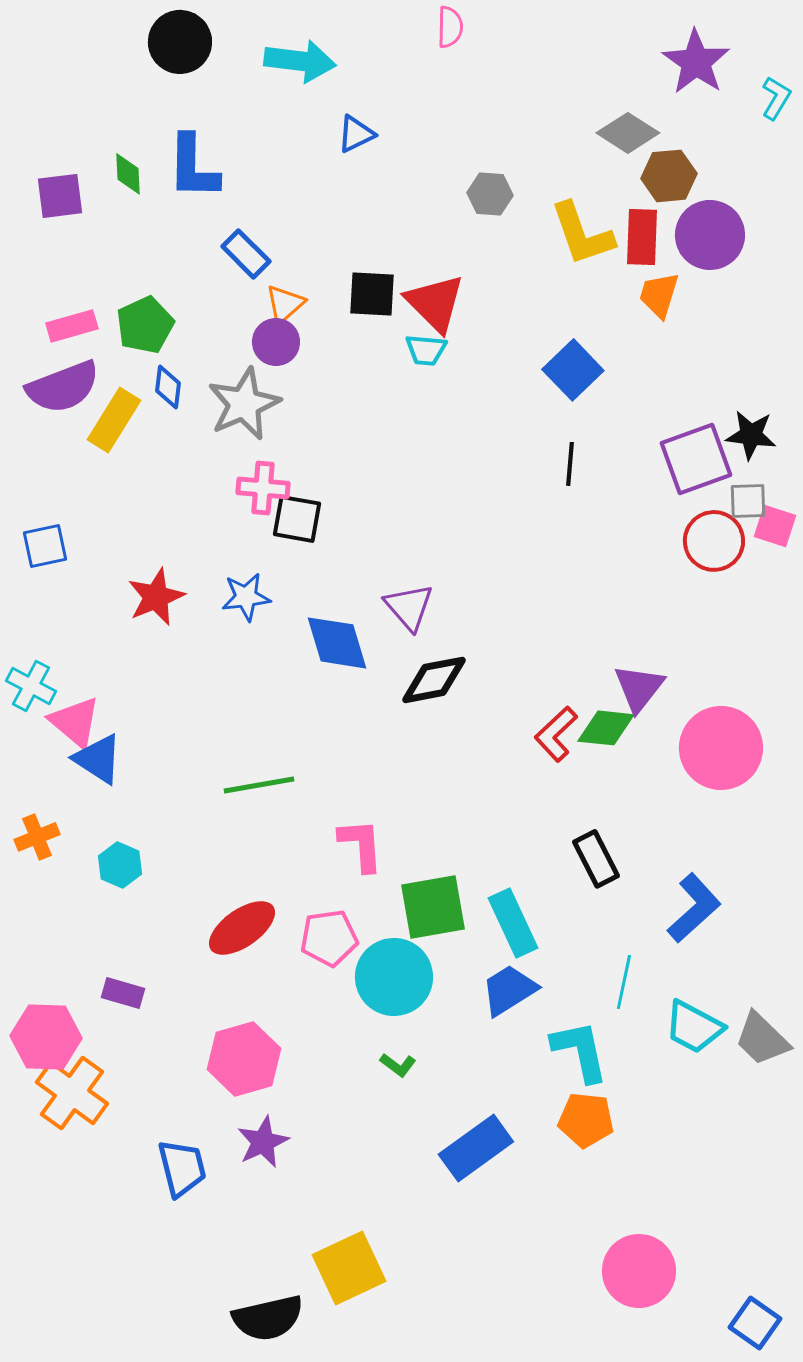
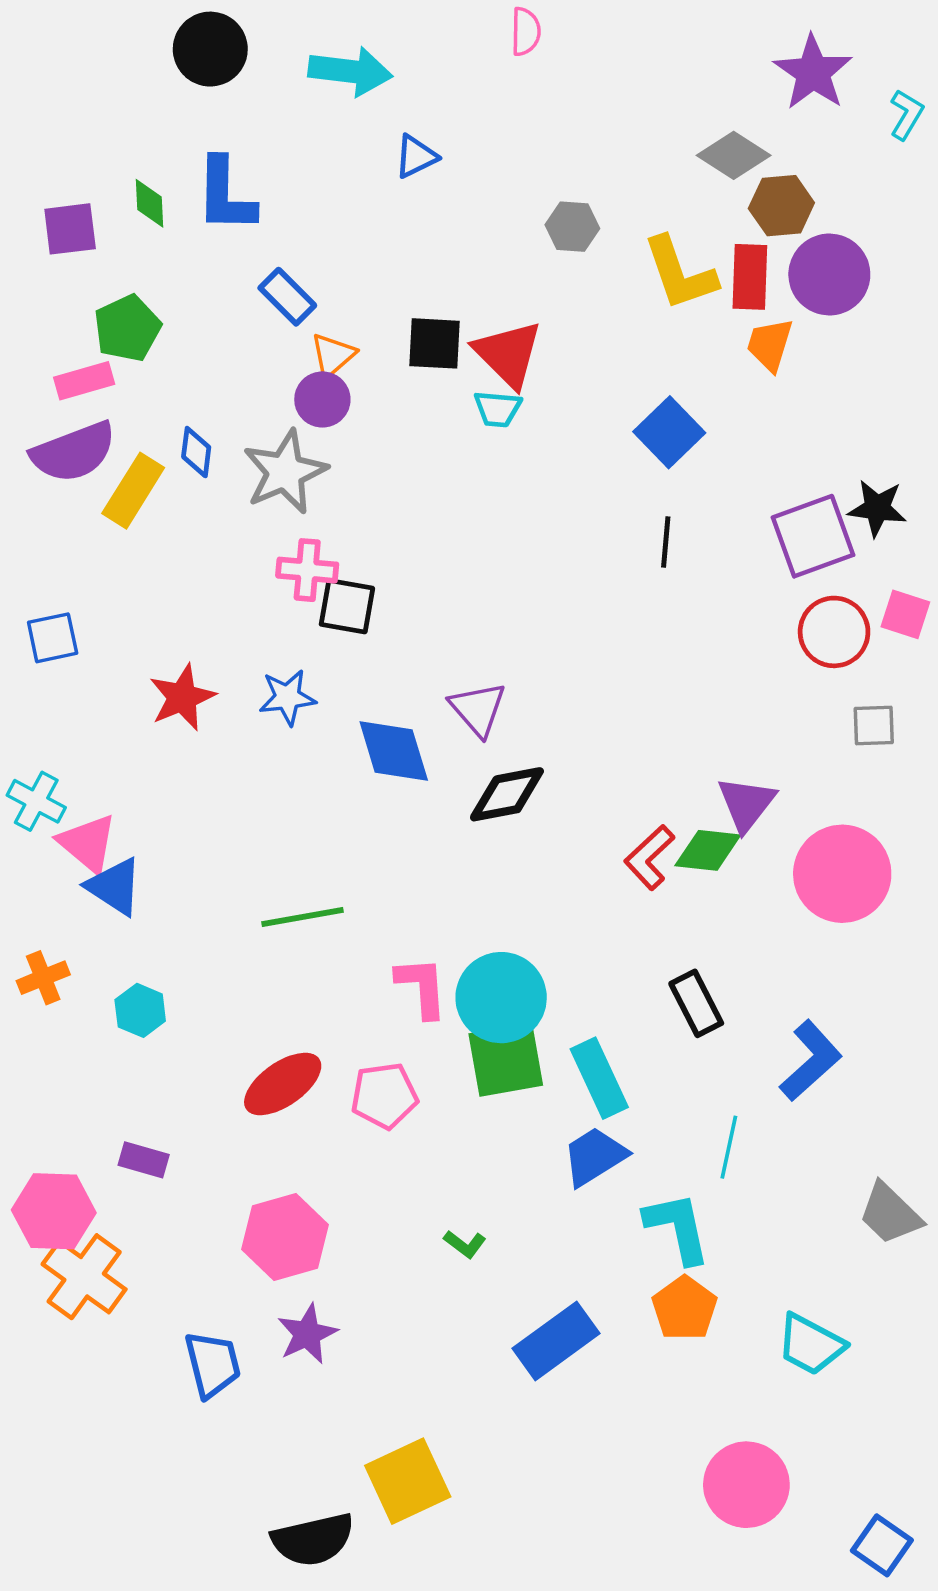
green pentagon: (145, 325) -> (127, 328), moved
gray square: (748, 501) -> (874, 725), moved
cyan circle: (394, 977) -> (501, 998), moved
cyan trapezoid: (694, 1027) -> (811, 1344), moved
orange pentagon: (586, 1120) -> (685, 1308), turned 30

